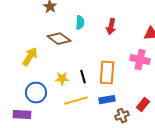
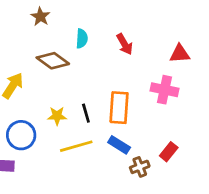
red arrow: (111, 27) -> (125, 44), turned -42
blue rectangle: (107, 100) -> (119, 145), turned 42

